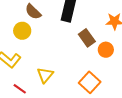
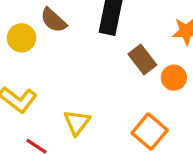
yellow circle: (22, 31) -> (22, 38), moved

